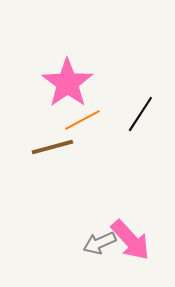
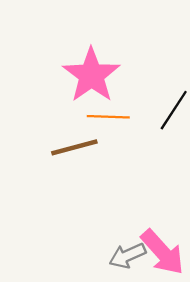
orange line: (82, 120) -> (108, 117), turned 30

